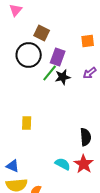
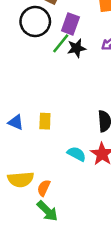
yellow rectangle: (27, 123) -> (45, 121), moved
blue triangle: (13, 166) -> (16, 122), moved

